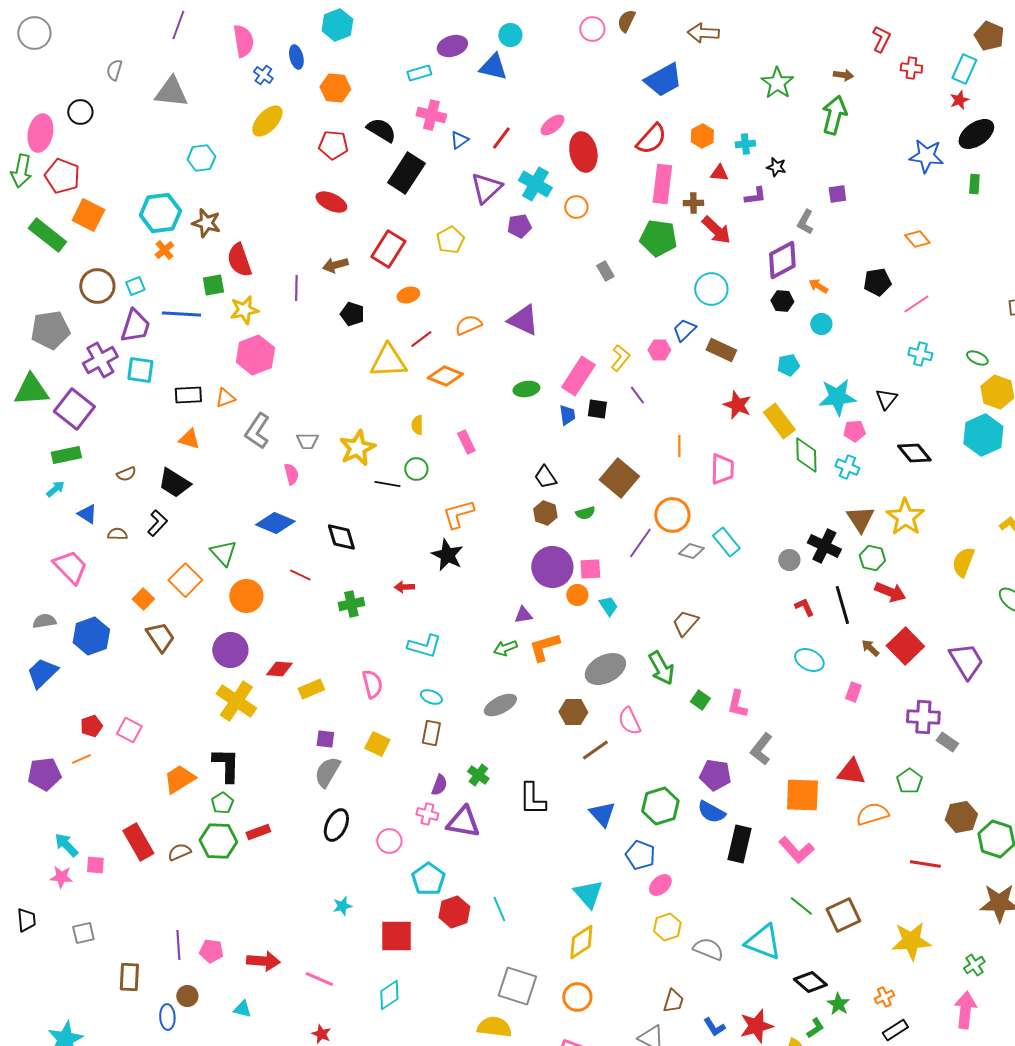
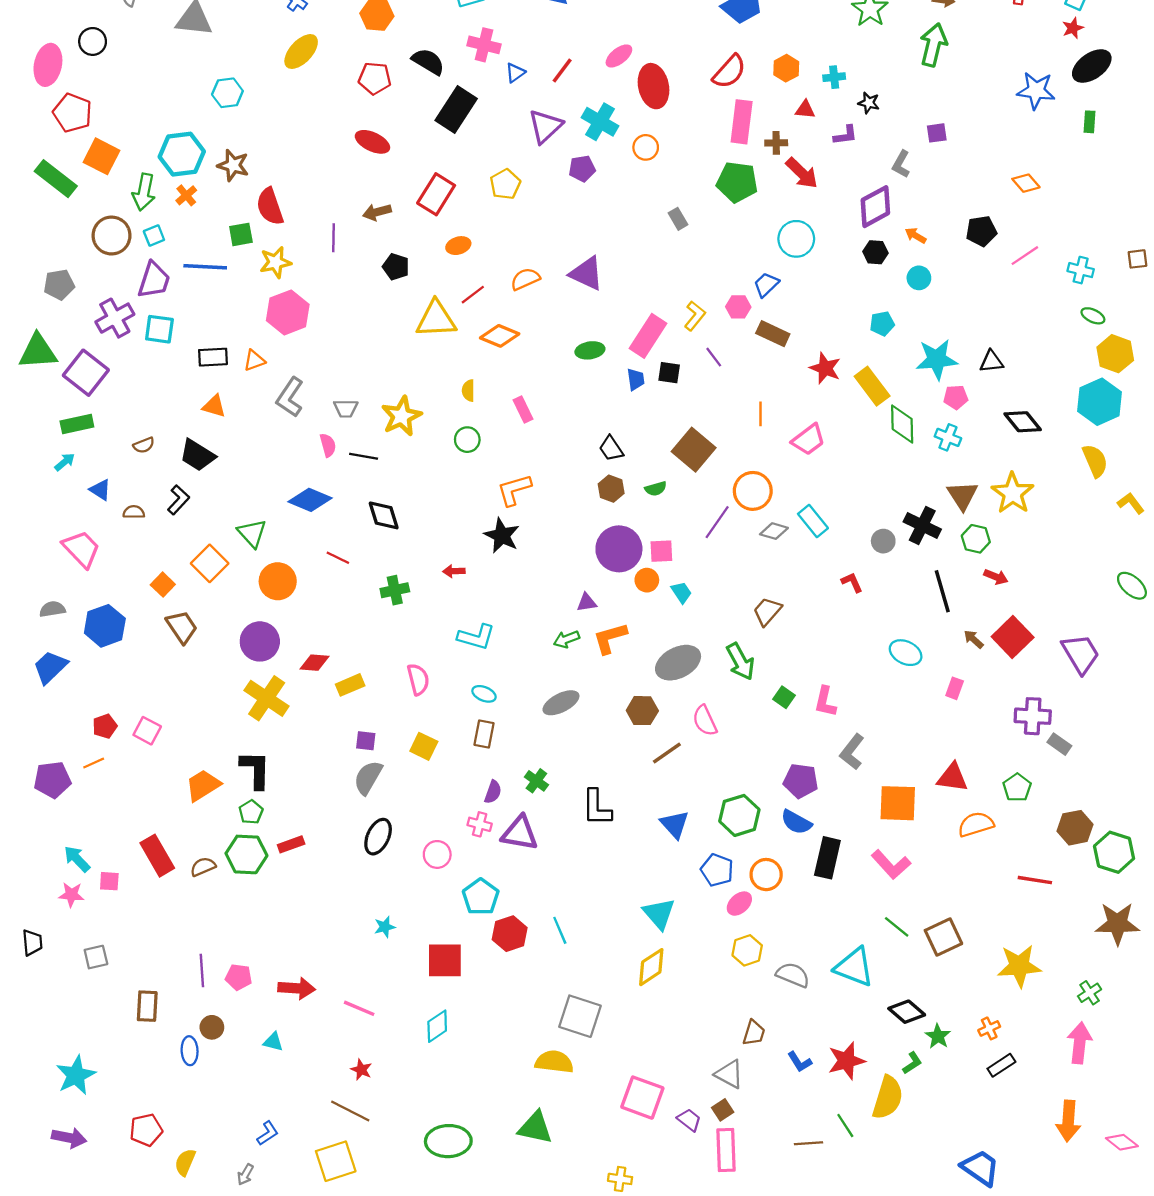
green arrow: (21, 171) -> (144, 192), moved
gray pentagon: (50, 330) -> (59, 285), size x0.7
brown rectangle: (721, 350) -> (773, 334), moved
cyan cross: (920, 354) -> (1081, 270), moved
black triangle: (886, 399) -> (991, 362), turned 45
pink trapezoid: (722, 469) -> (809, 440), turned 52
black line: (387, 484) -> (364, 456), moved
yellow semicircle: (963, 562) -> (1095, 461), moved, turned 136
red arrow: (890, 592) -> (996, 577), size x0.7
red L-shape: (804, 607) -> (852, 582), moved
orange circle: (577, 997) -> (766, 875), moved

